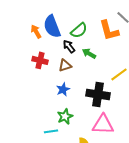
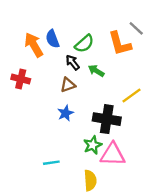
blue semicircle: (52, 26) -> (53, 39), size x0.7
orange arrow: (36, 31) -> (34, 45), size x1.5
red cross: (40, 60) -> (21, 79), moved
green star: (65, 116) -> (93, 145), moved

